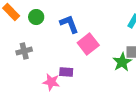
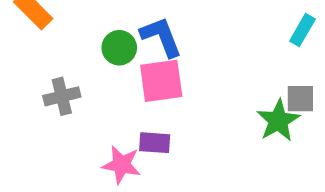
green circle: (36, 17) -> (119, 48), moved
pink square: (88, 44) -> (161, 81), moved, turned 30

